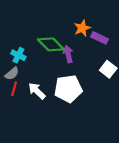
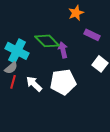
orange star: (82, 28) -> (76, 13), moved
cyan cross: (18, 55) -> (17, 51), size x1.6

